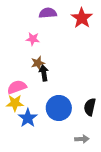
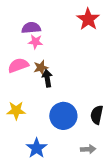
purple semicircle: (48, 13) -> (31, 28), moved
pink semicircle: (17, 87) -> (18, 65), moved
blue star: (28, 118) -> (37, 148), moved

